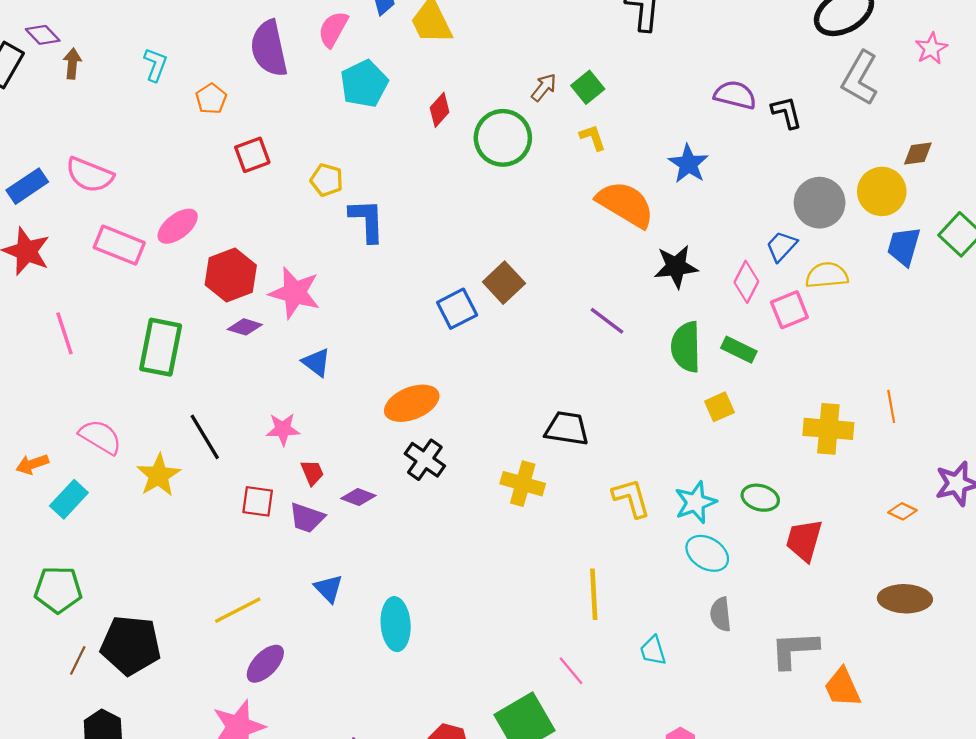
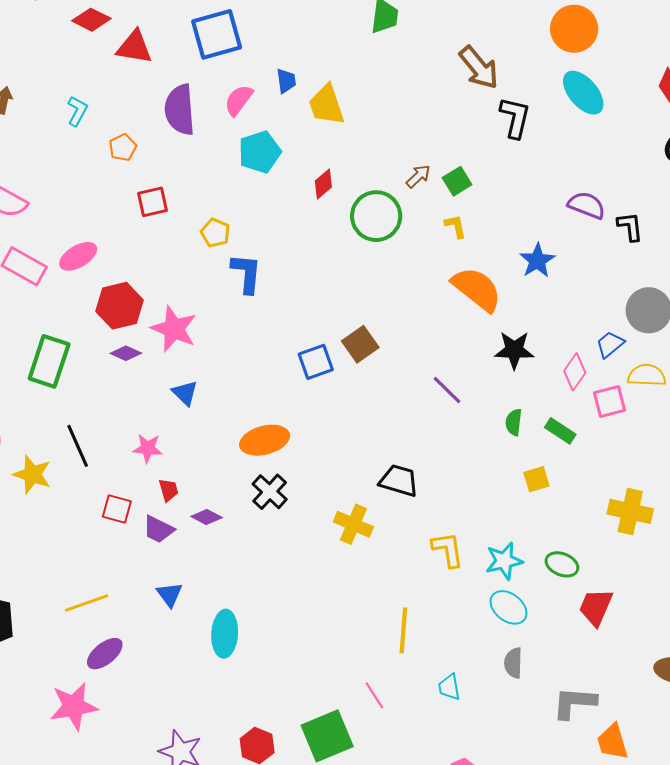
green semicircle: (686, 347) -> (514, 422), size x0.6
yellow star: (159, 475) -> (32, 474), turned -30

